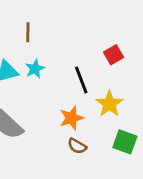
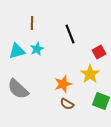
red square: (114, 55) -> (99, 52), moved
black line: (81, 80) -> (70, 34), moved

